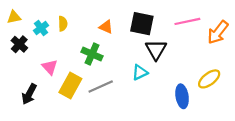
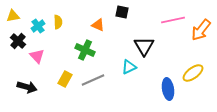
black square: (142, 24) -> (122, 12), moved, size x0.6
pink triangle: (50, 67) -> (37, 56), moved
yellow rectangle: (70, 85) -> (65, 79), size x0.7
black arrow: (29, 94) -> (27, 87), turned -102

